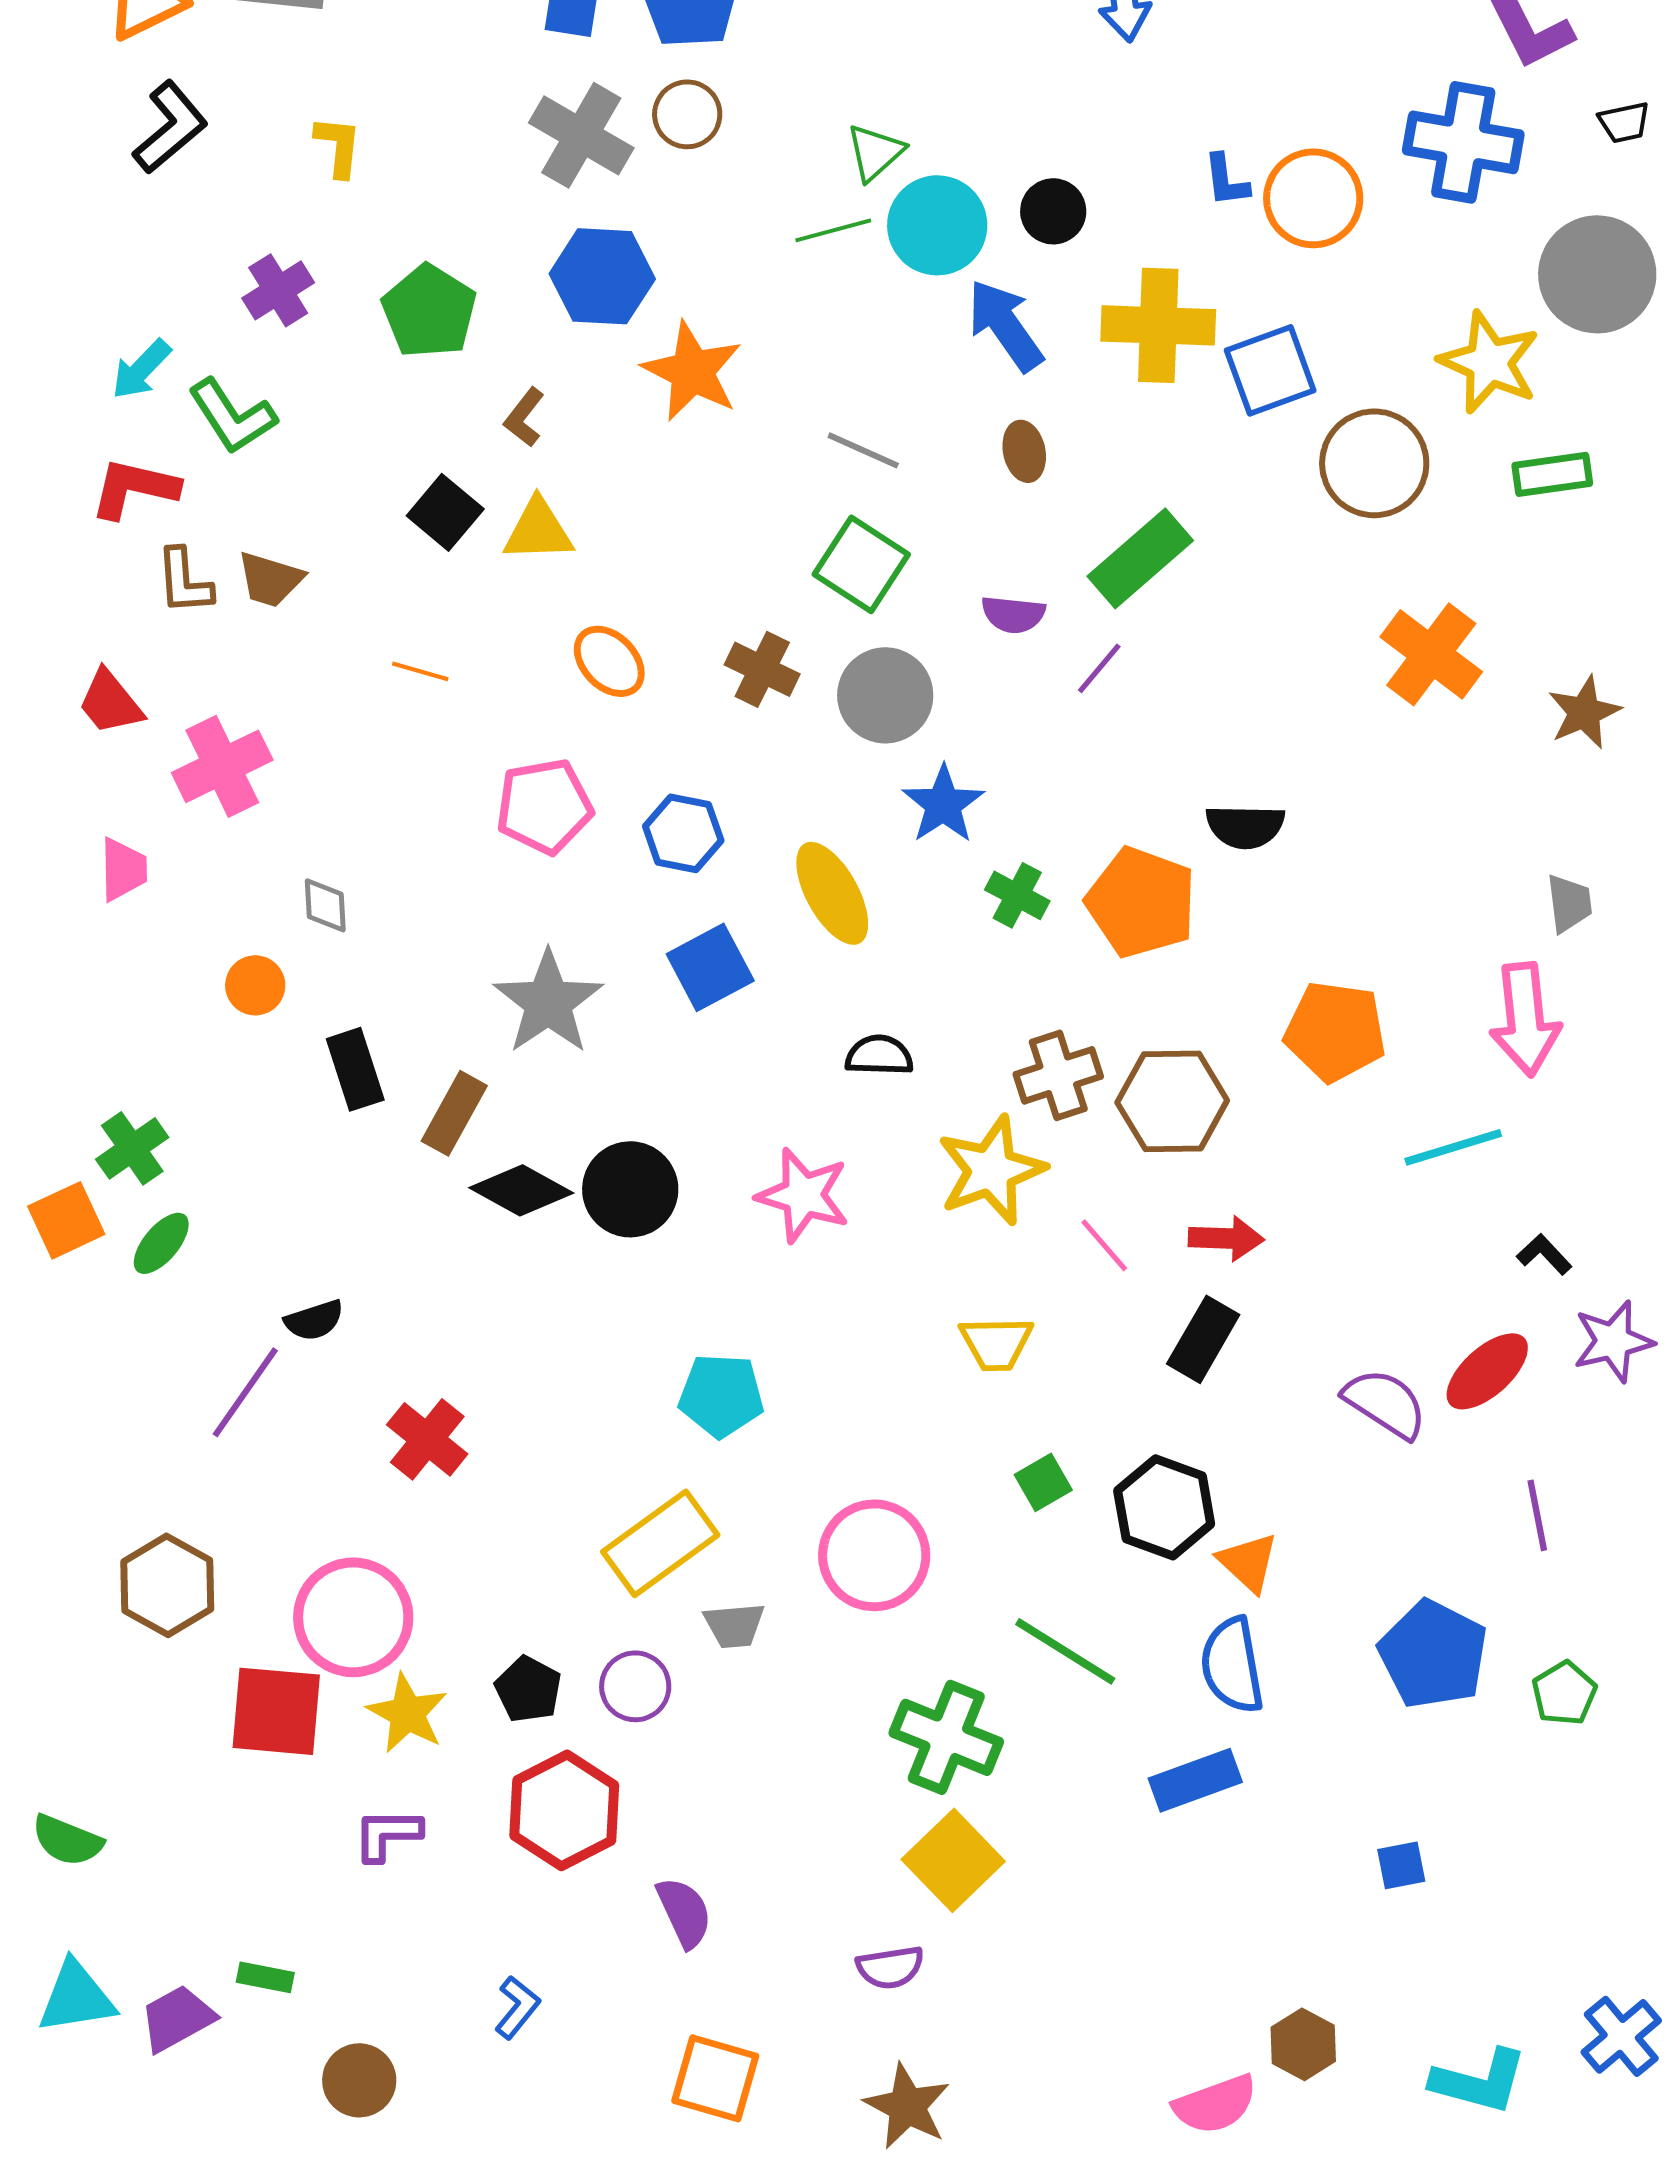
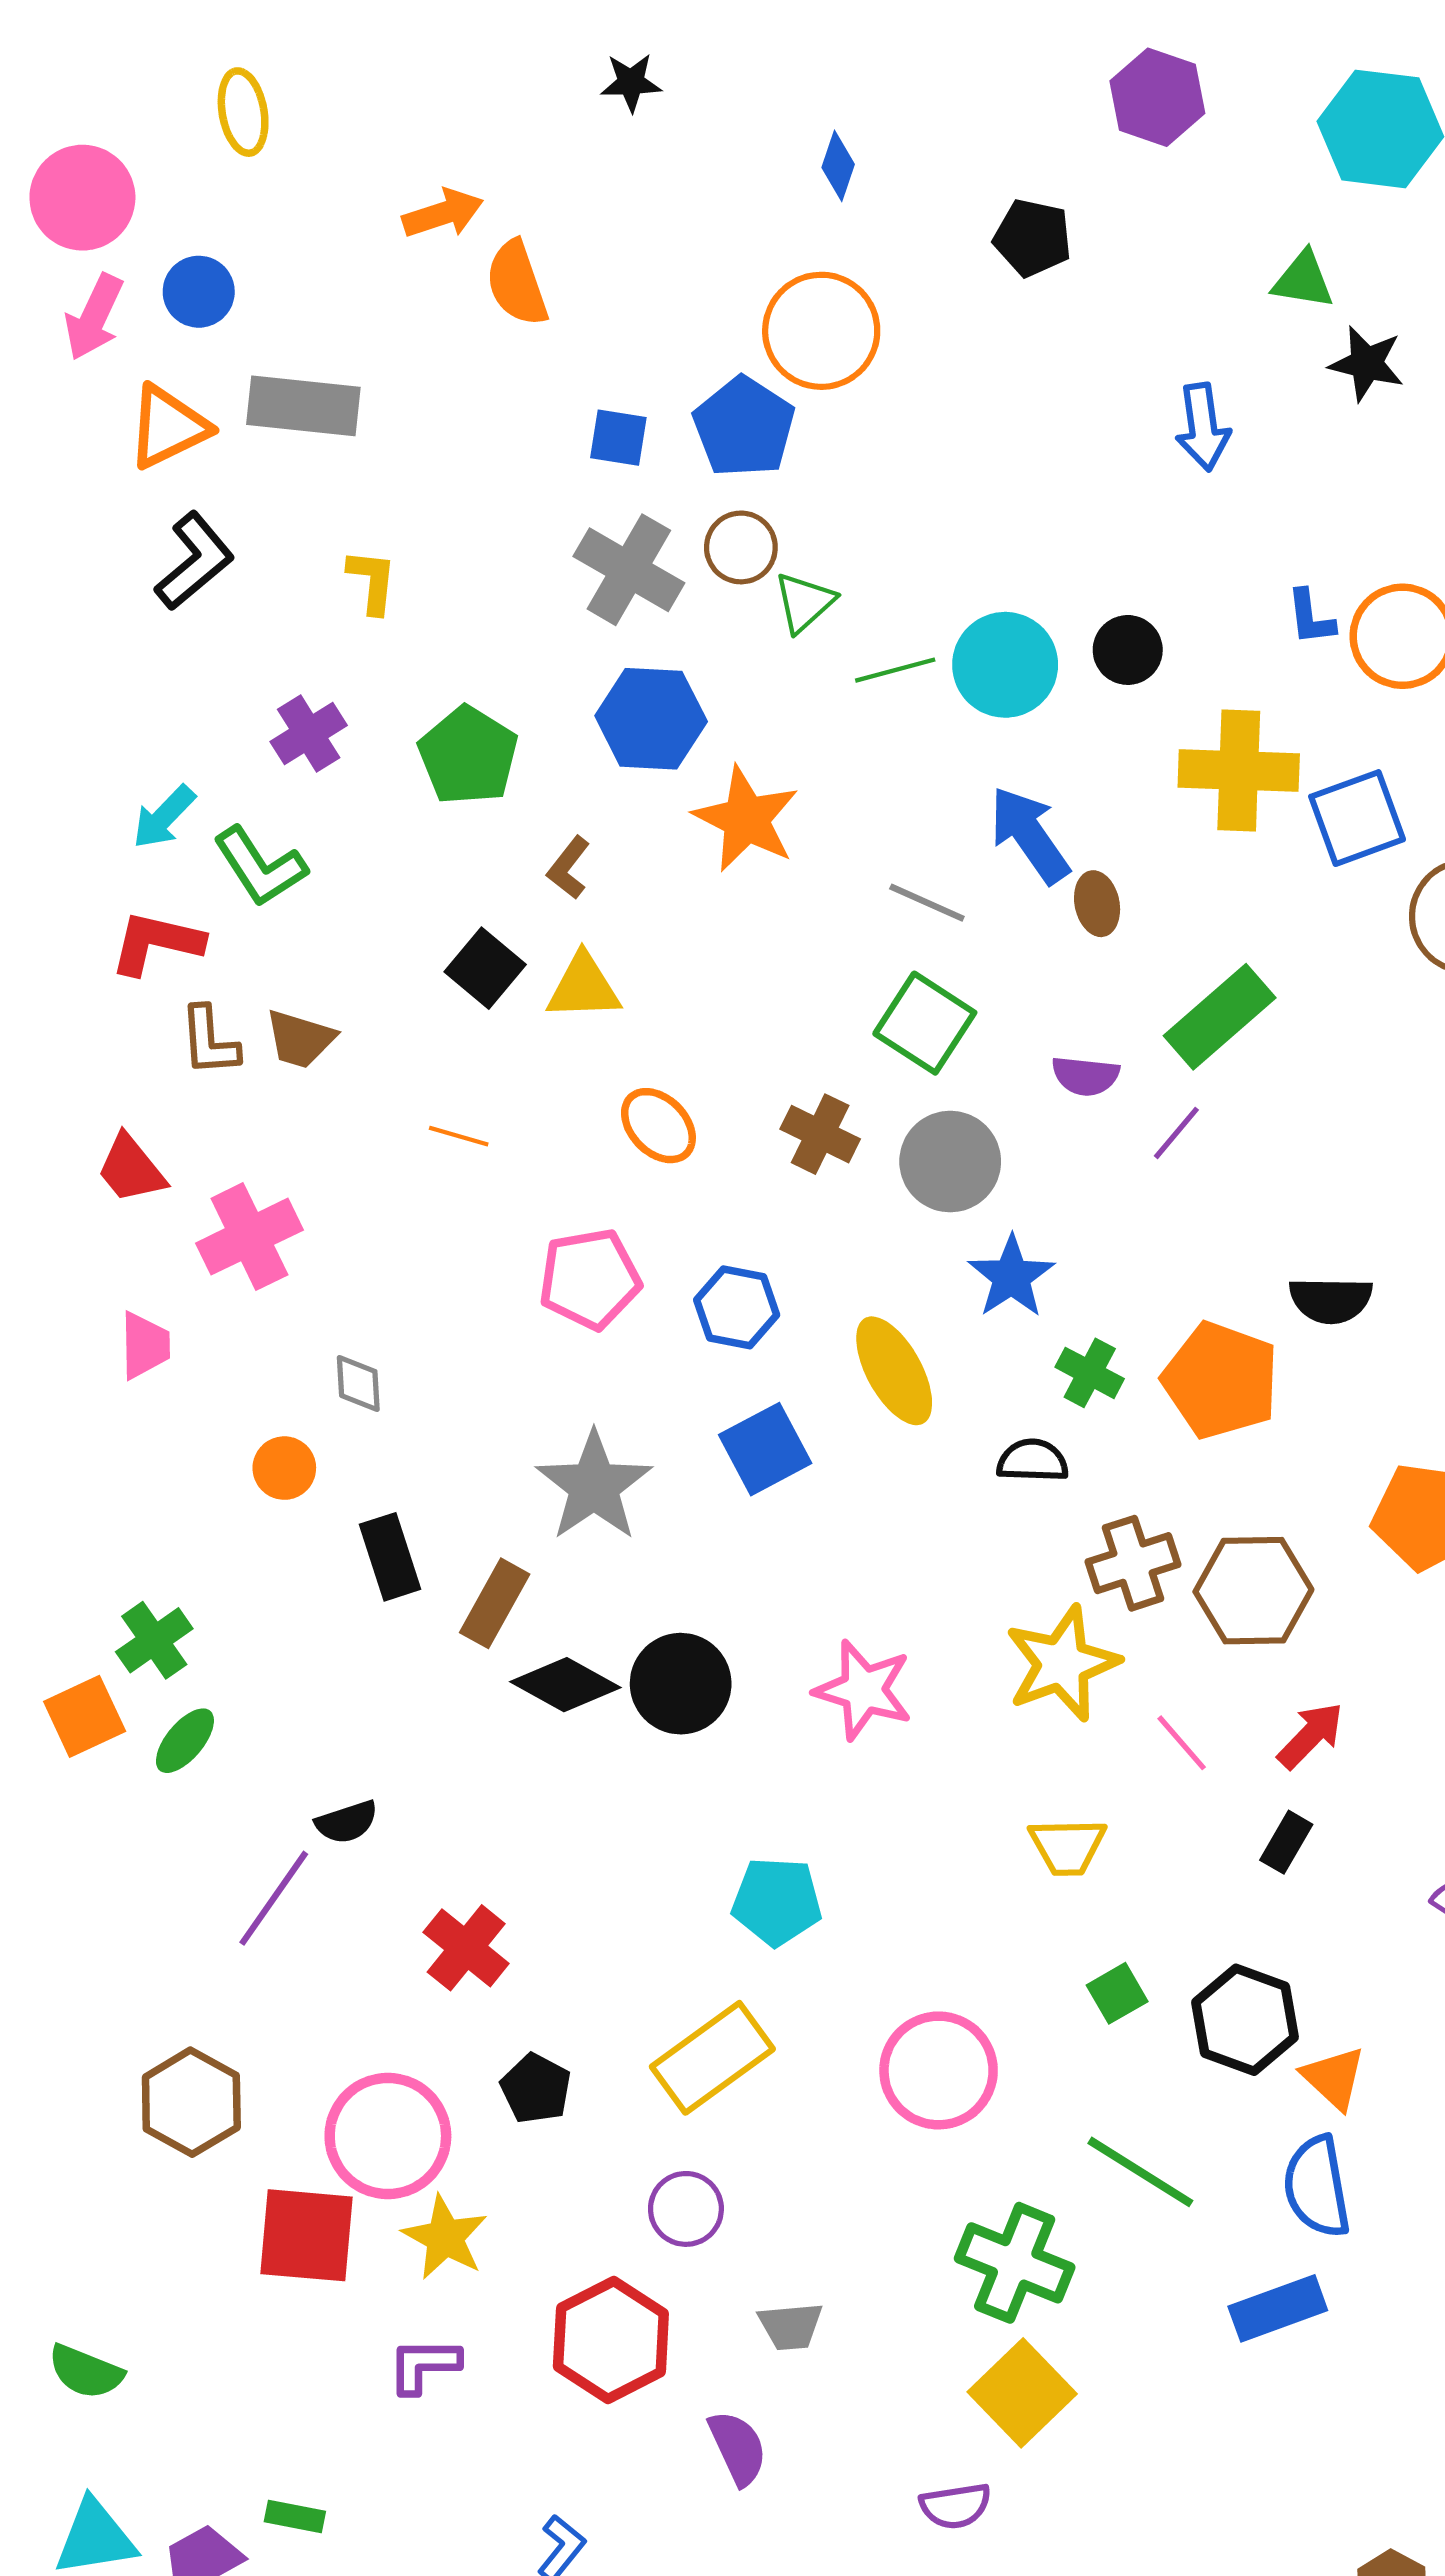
green triangle: (875, 152) -> (804, 602), moved
blue arrow: (1005, 325) -> (1029, 835), moved
black semicircle: (879, 1055) -> (1033, 1461), moved
red arrow: (1226, 1238) -> (1311, 1735), turned -48
black rectangle: (1203, 1339) -> (1286, 1842), size x0.7
gray trapezoid: (734, 1625) -> (791, 2326), moved
black pentagon: (528, 1689) -> (536, 2088), moved

